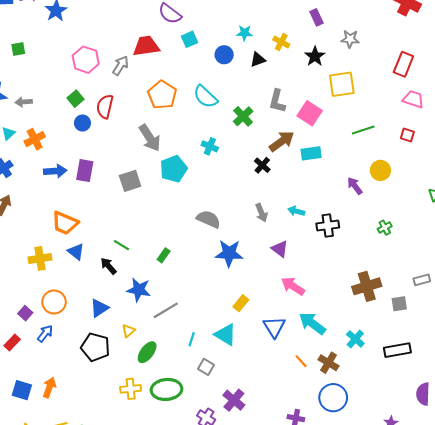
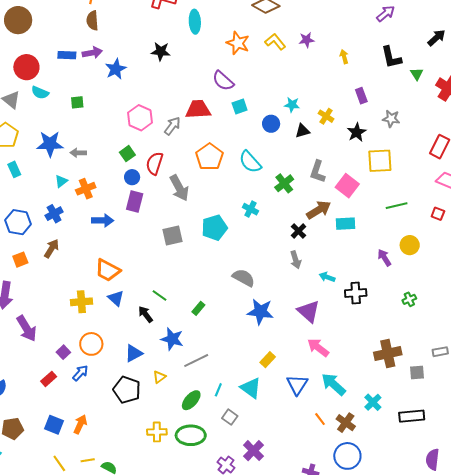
gray arrow: (150, 138) -> (179, 188), moved
purple rectangle: (85, 171) -> (135, 202), moved
gray arrow: (261, 213) -> (296, 260), moved
purple triangle: (280, 249) -> (309, 311), size x1.4
green ellipse: (147, 352) -> (191, 400), moved

